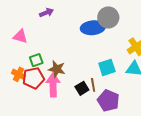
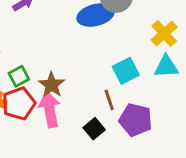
brown star: (57, 69) -> (52, 85), turned 30
black square: (82, 88) -> (94, 129), moved

